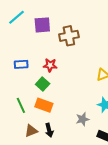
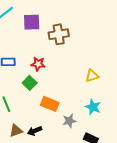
orange rectangle: (44, 105) -> (50, 104), moved
black arrow: (49, 130) -> (35, 131), turned 80

